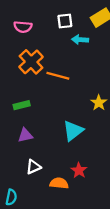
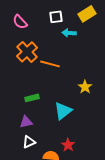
pink semicircle: (23, 27) -> (20, 22), turned 42
green rectangle: (22, 105) -> (32, 98), moved
purple triangle: (25, 135) -> (26, 122), moved

